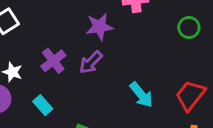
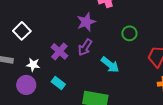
green circle: (189, 27) -> (129, 33), moved
cyan arrow: (141, 95) -> (110, 65), moved

